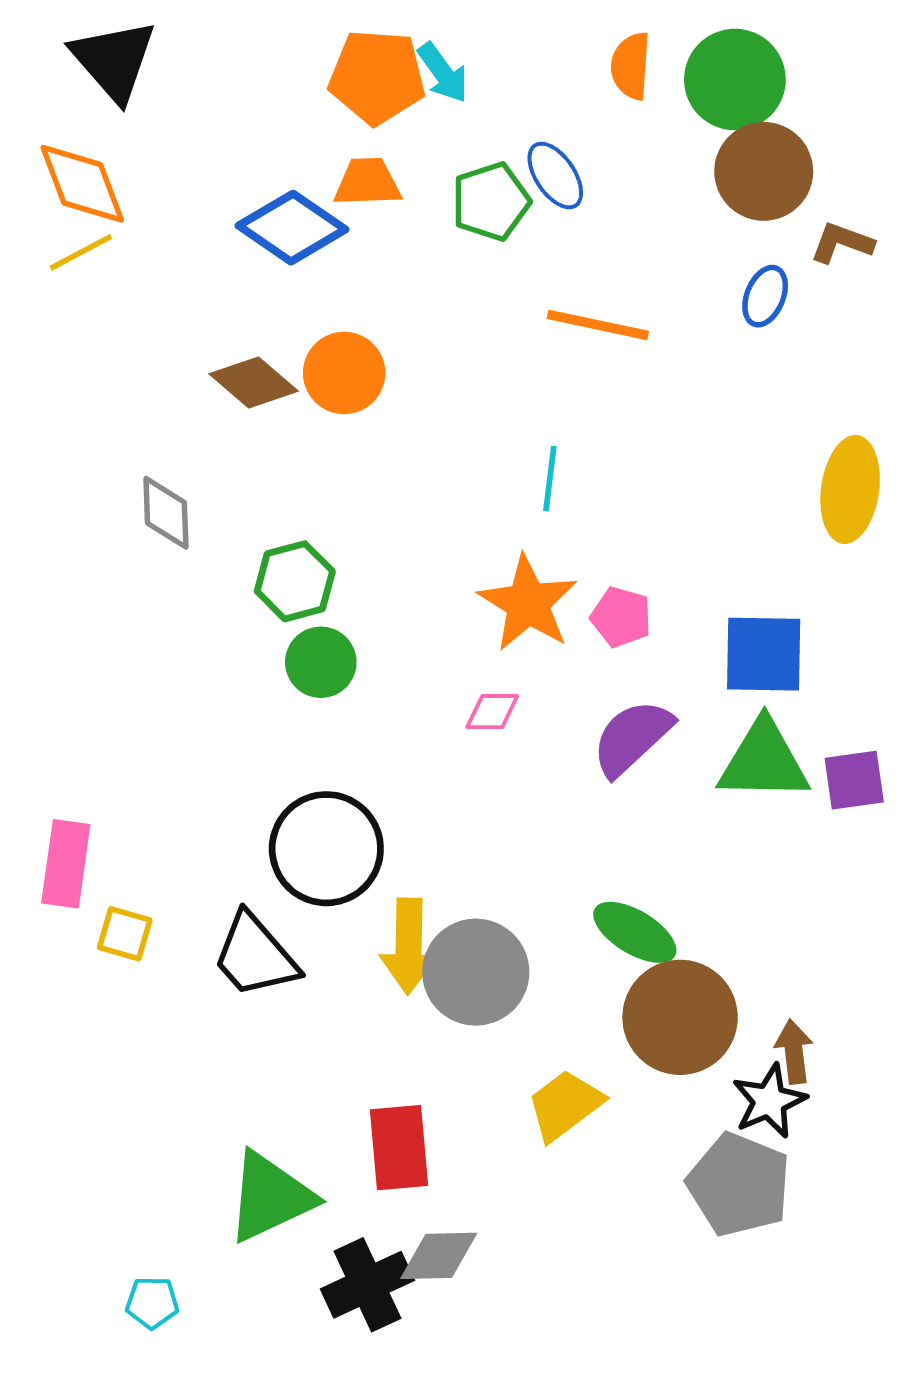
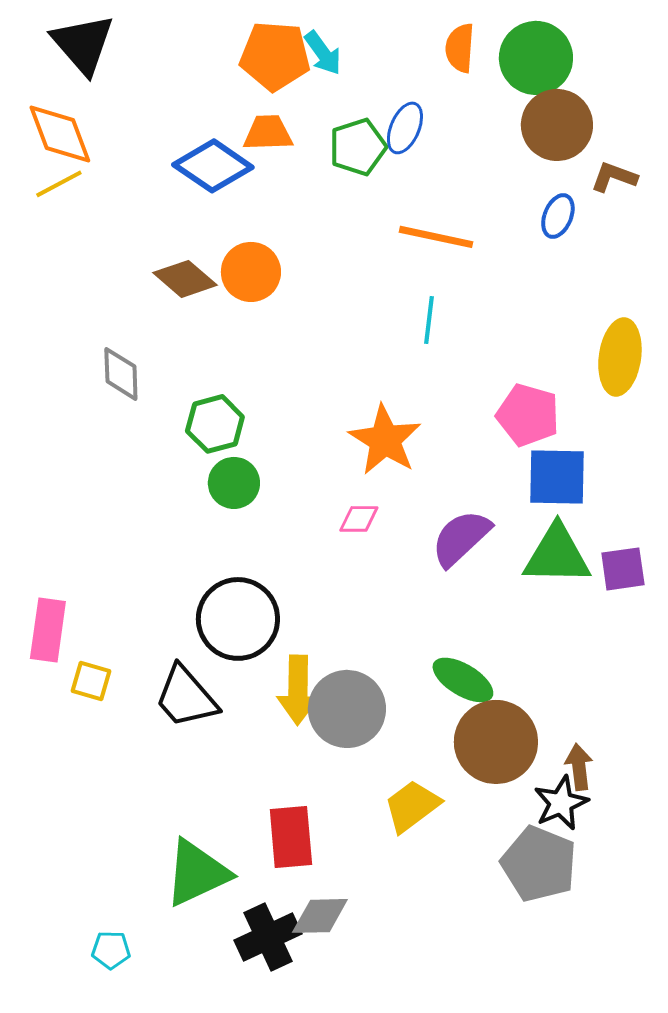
blue ellipse: (555, 175) -> (405, 128), turned 57
cyan line: (550, 479) -> (429, 320), moved
pink pentagon: (621, 617) -> (528, 415), moved, size x1.4

